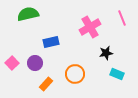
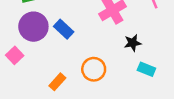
blue rectangle: (51, 42) -> (64, 29), turned 56
purple circle: (35, 63) -> (33, 27), moved, size x1.5

